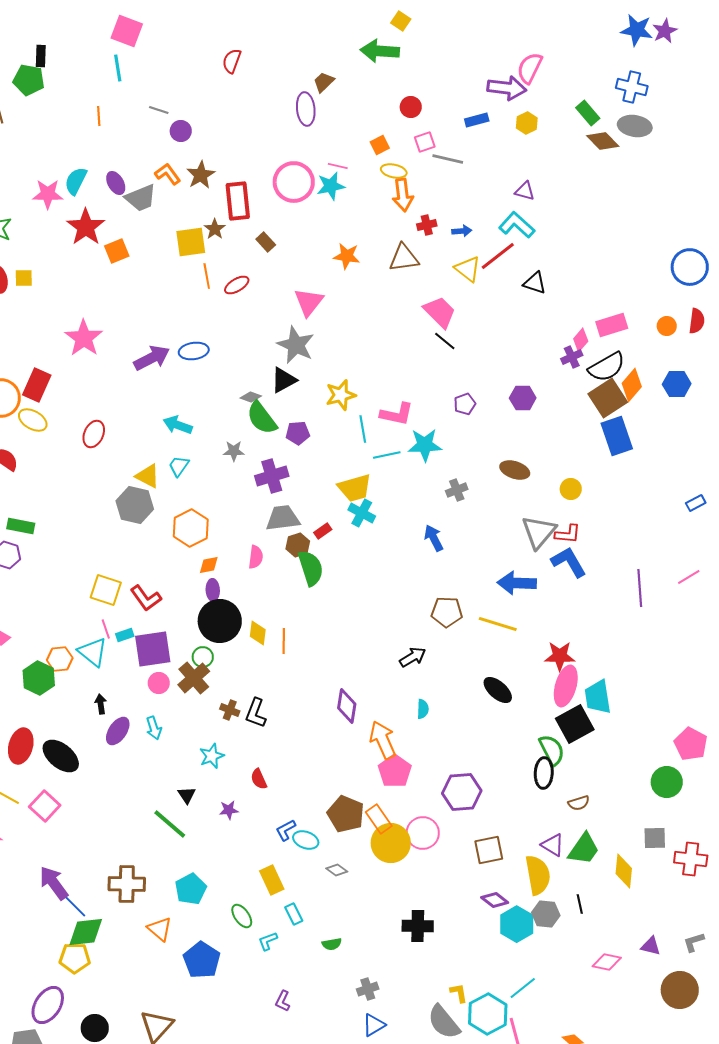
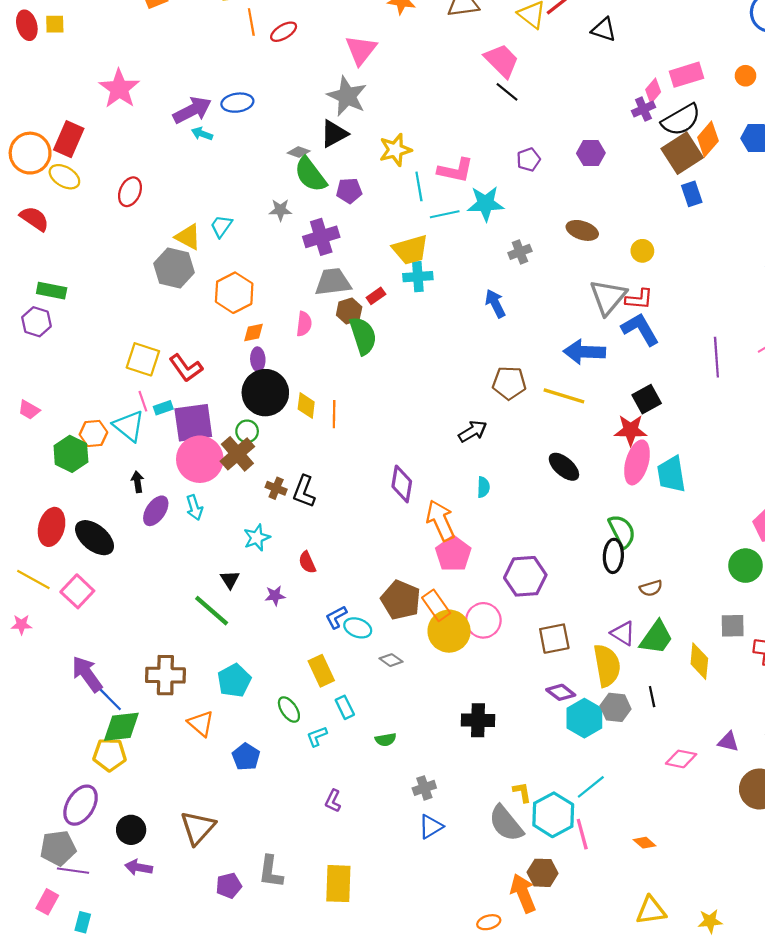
cyan arrow: (178, 425) -> (202, 134), moved, size x0.7
blue rectangle: (617, 436) -> (692, 194), size x0.6
cyan cross: (362, 513) -> (418, 277), turned -32
pink circle: (159, 683) -> (200, 459), size x2.0
black square: (575, 724) -> (647, 399), moved, size x0.7
blue pentagon: (202, 960) -> (246, 757), size x0.7

